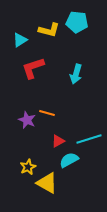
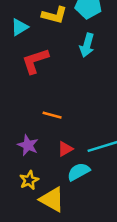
cyan arrow: (76, 74) -> (87, 45), moved
purple star: (27, 120) -> (28, 145), moved

